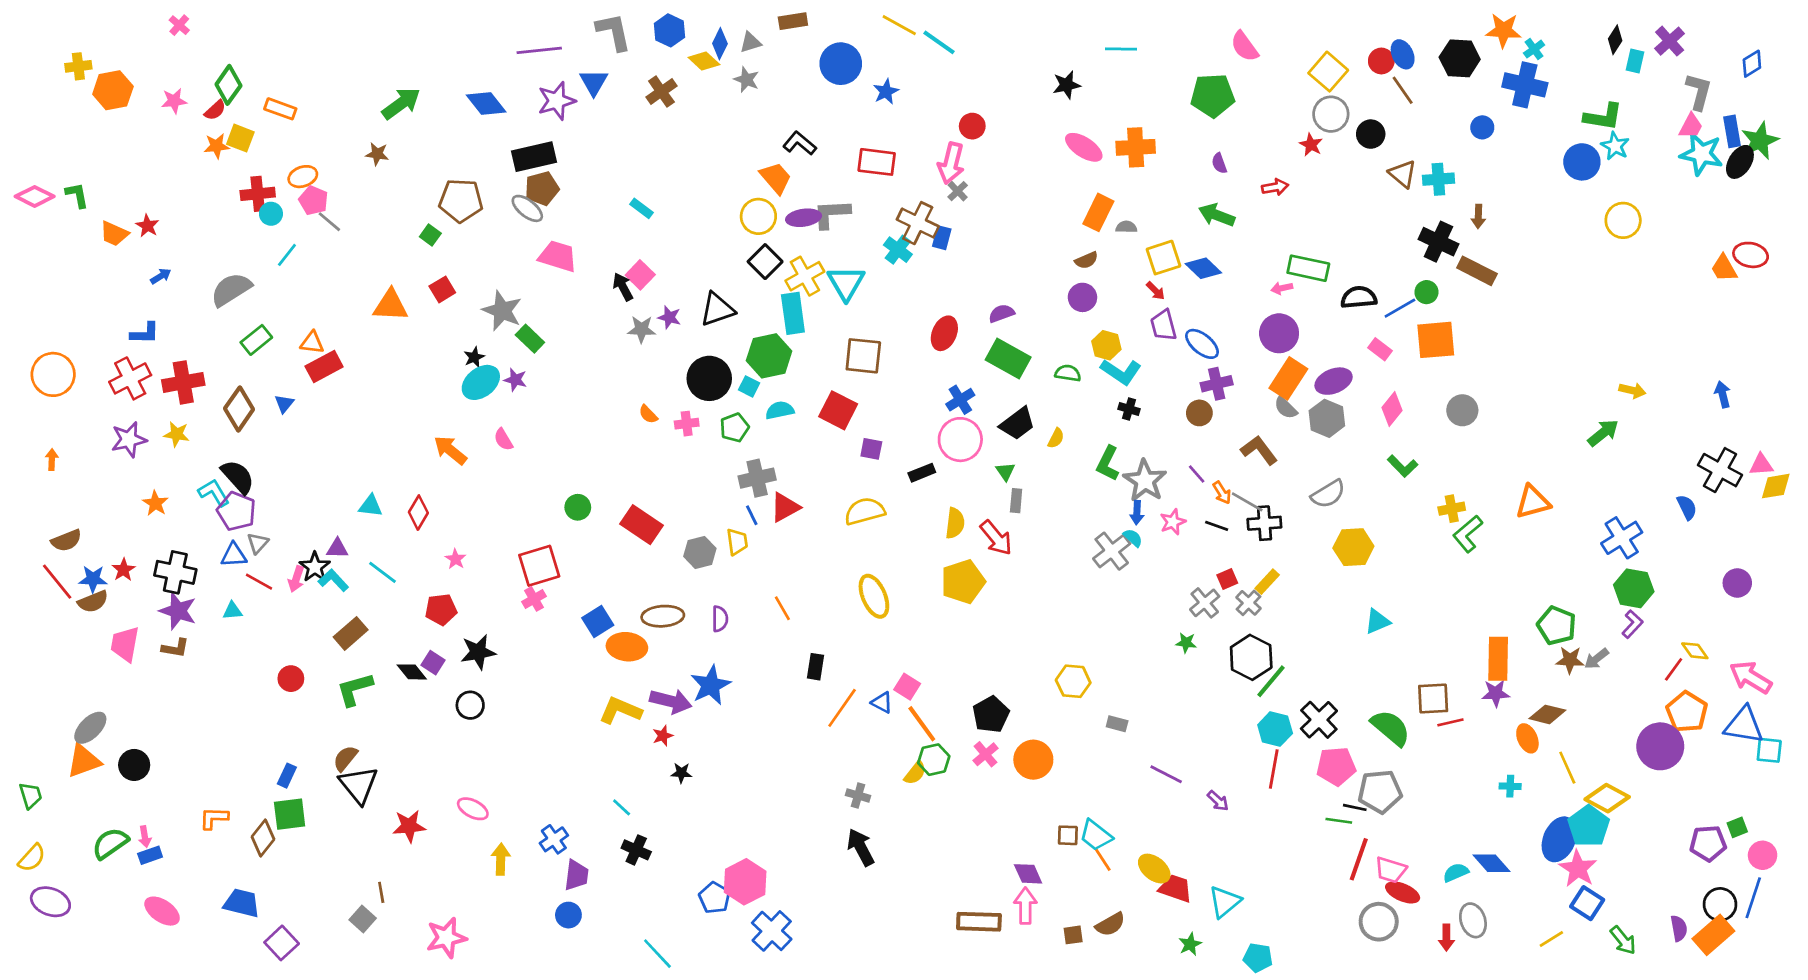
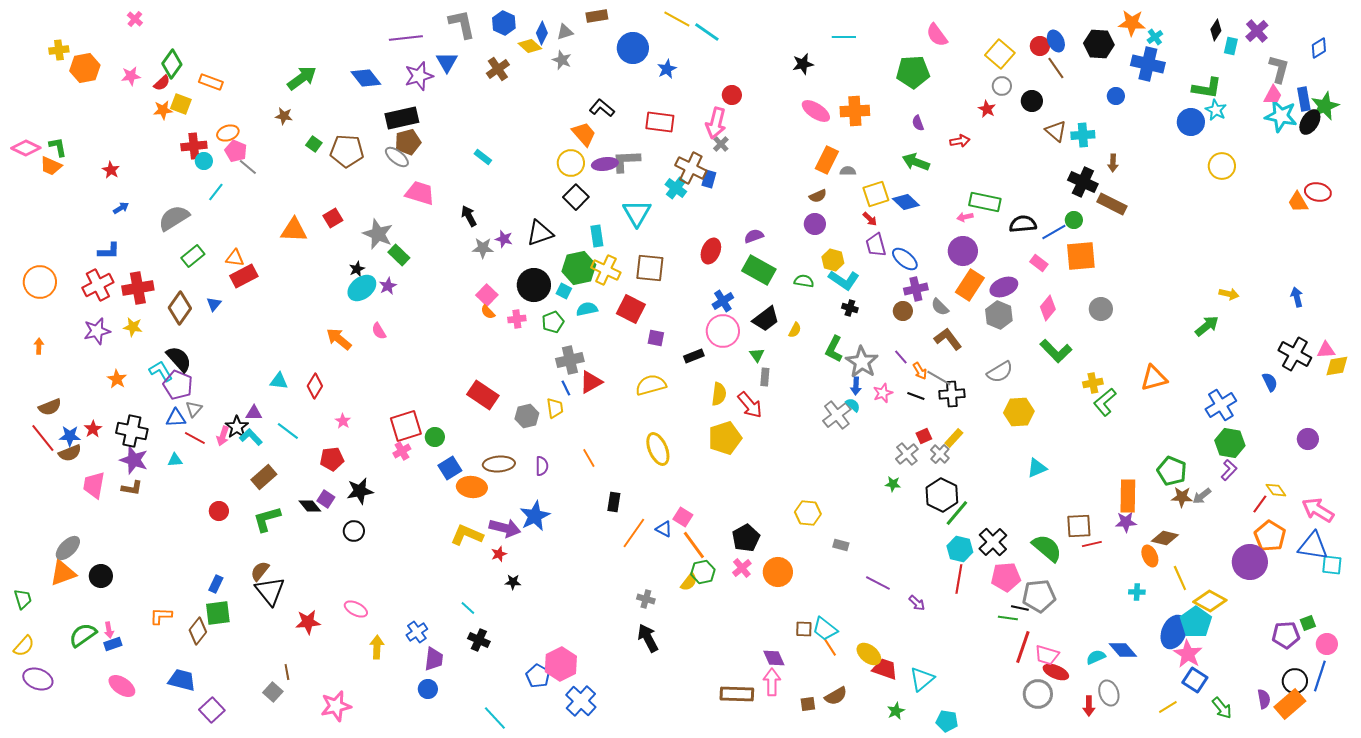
gray circle: (1331, 114) -> (1002, 86), size x0.7
orange trapezoid: (114, 234) -> (51, 166), moved
green square: (430, 235) -> (314, 144), moved
pink square: (640, 275) -> (487, 295), moved
yellow cross: (805, 276) -> (606, 270), moved, turned -36
cyan rectangle: (793, 313) -> (597, 236), size x0.7
purple star: (515, 380) -> (388, 286), turned 30
gray semicircle: (1286, 408) -> (940, 307), moved
green L-shape: (1403, 466) -> (1056, 351), size x1.4
green circle: (578, 507) -> (435, 437), moved

